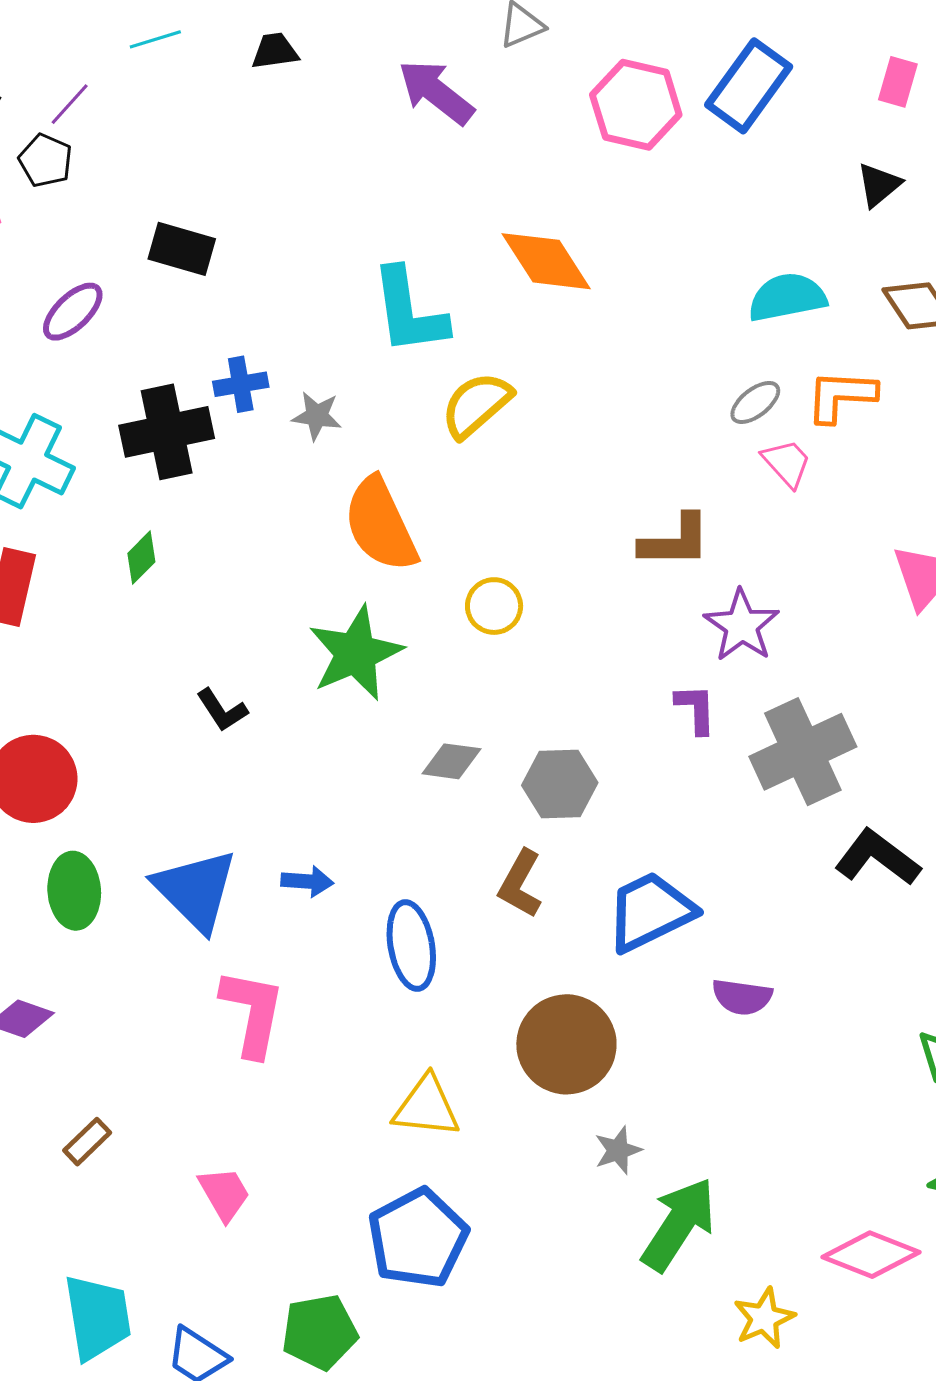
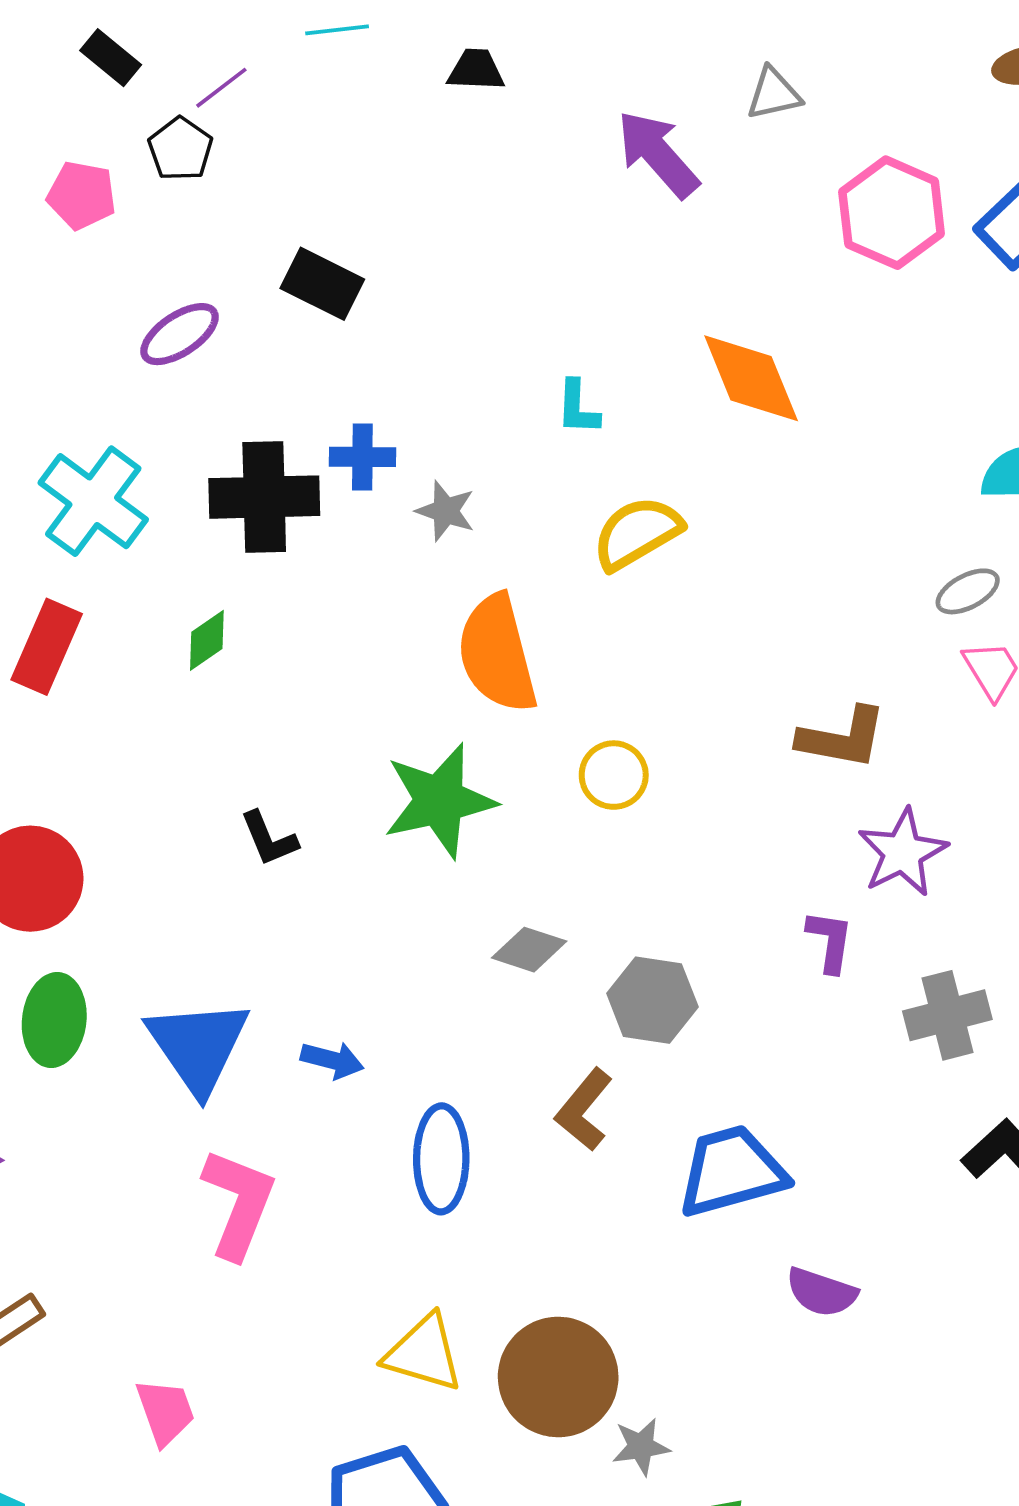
cyan L-shape: (409, 311) -> (578, 408), size x0.5
gray cross: (803, 752) -> (947, 1015), size x0.7
brown circle: (566, 1044) -> (558, 1377), moved

